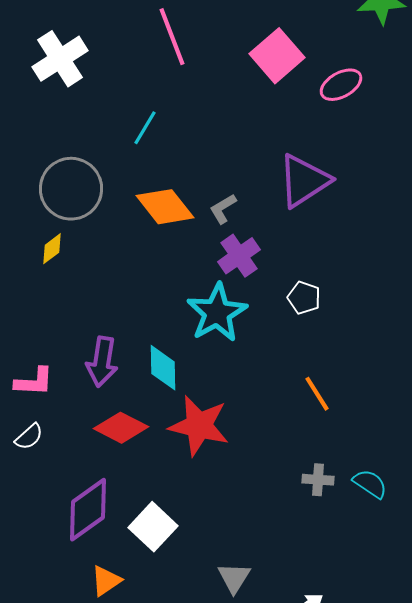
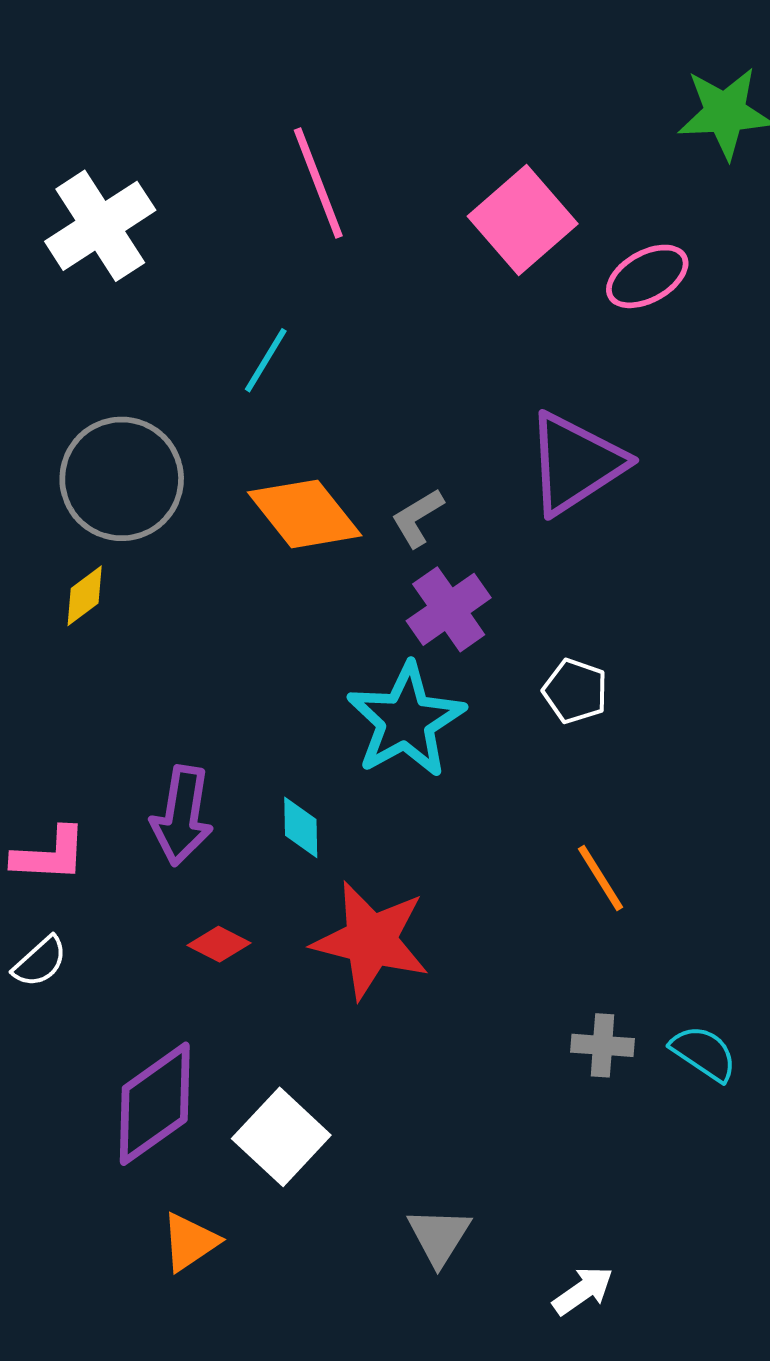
cyan diamond: (163, 368) -> (301, 827), size x0.7
red diamond: (121, 428) -> (219, 944), size x0.6

